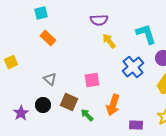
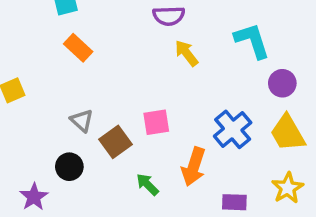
blue cross: (133, 67) -> (233, 129), moved
brown square: (69, 102) -> (115, 142), moved, turned 30
purple star: (21, 113) -> (34, 197), moved

